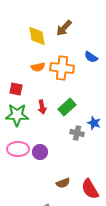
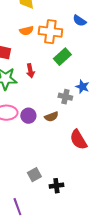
green rectangle: (67, 107) -> (62, 57), moved
brown semicircle: (63, 183) -> (51, 117), moved
red semicircle: (90, 189) -> (78, 140), moved

